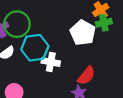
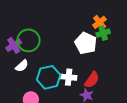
cyan hexagon: (35, 48) -> (49, 77), moved
white cross: (51, 62) -> (69, 77), moved

